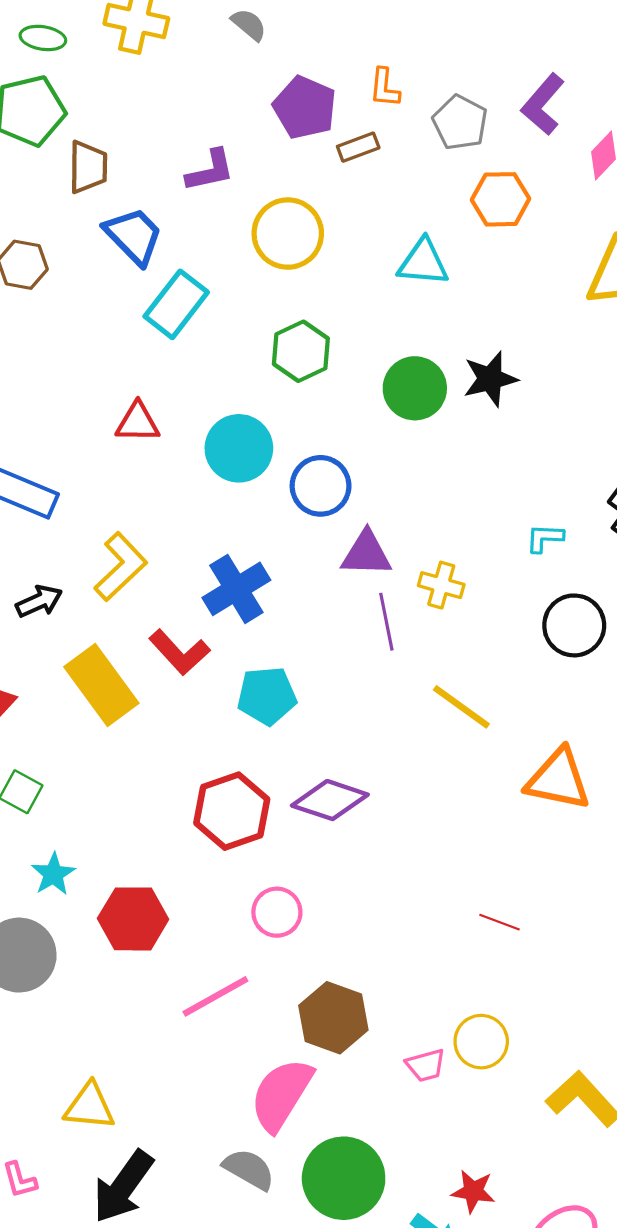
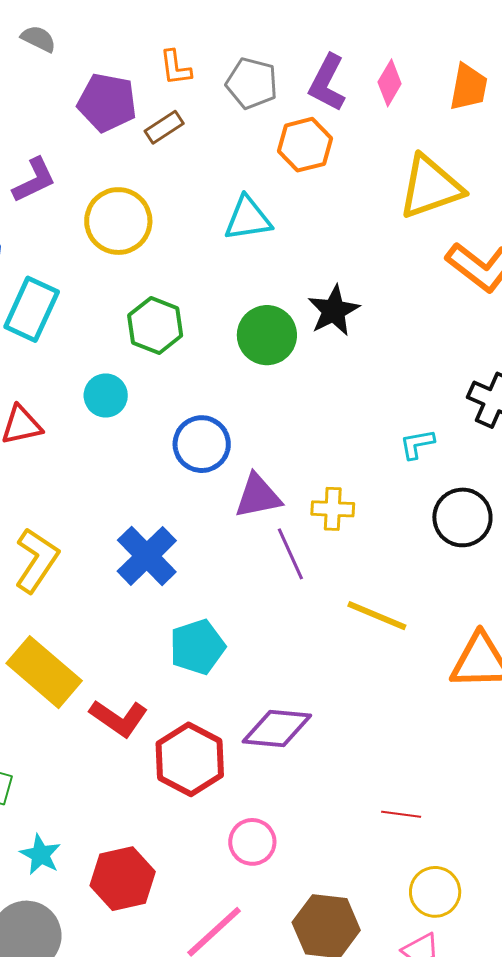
purple L-shape: (543, 104) -> (327, 83), moved
cyan circle: (239, 448) -> (106, 396), moved, size x0.7
red L-shape: (179, 652) -> (119, 718), moved
red line: (500, 922) -> (401, 814), moved
yellow circle: (481, 1042) -> (435, 892), moved

